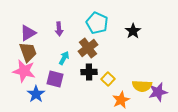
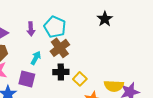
cyan pentagon: (97, 23) -> (55, 27), moved
black star: (133, 31) -> (105, 19), moved

